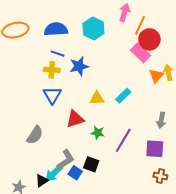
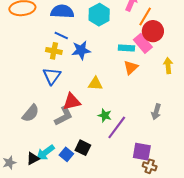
orange triangle: (156, 76) -> (131, 67), moved
cyan rectangle: (123, 96) -> (126, 48), moved, turned 42
green star: (98, 133) -> (105, 115), moved
purple square: (155, 149) -> (142, 152), moved
gray L-shape: (66, 160) -> (64, 116), moved

